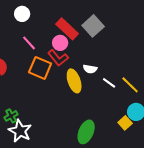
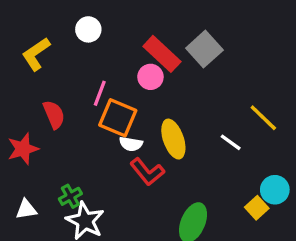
pink line: (29, 43) -> (100, 93), moved, turned 63
red L-shape: (58, 58) -> (147, 172), moved
white semicircle: (90, 69) -> (131, 144), moved
yellow line: (130, 85) -> (263, 118), moved

